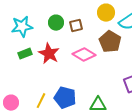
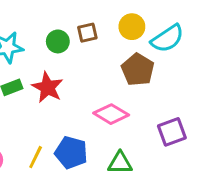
brown square: (76, 26) -> (87, 33), moved
pink diamond: (84, 55) -> (111, 114), moved

